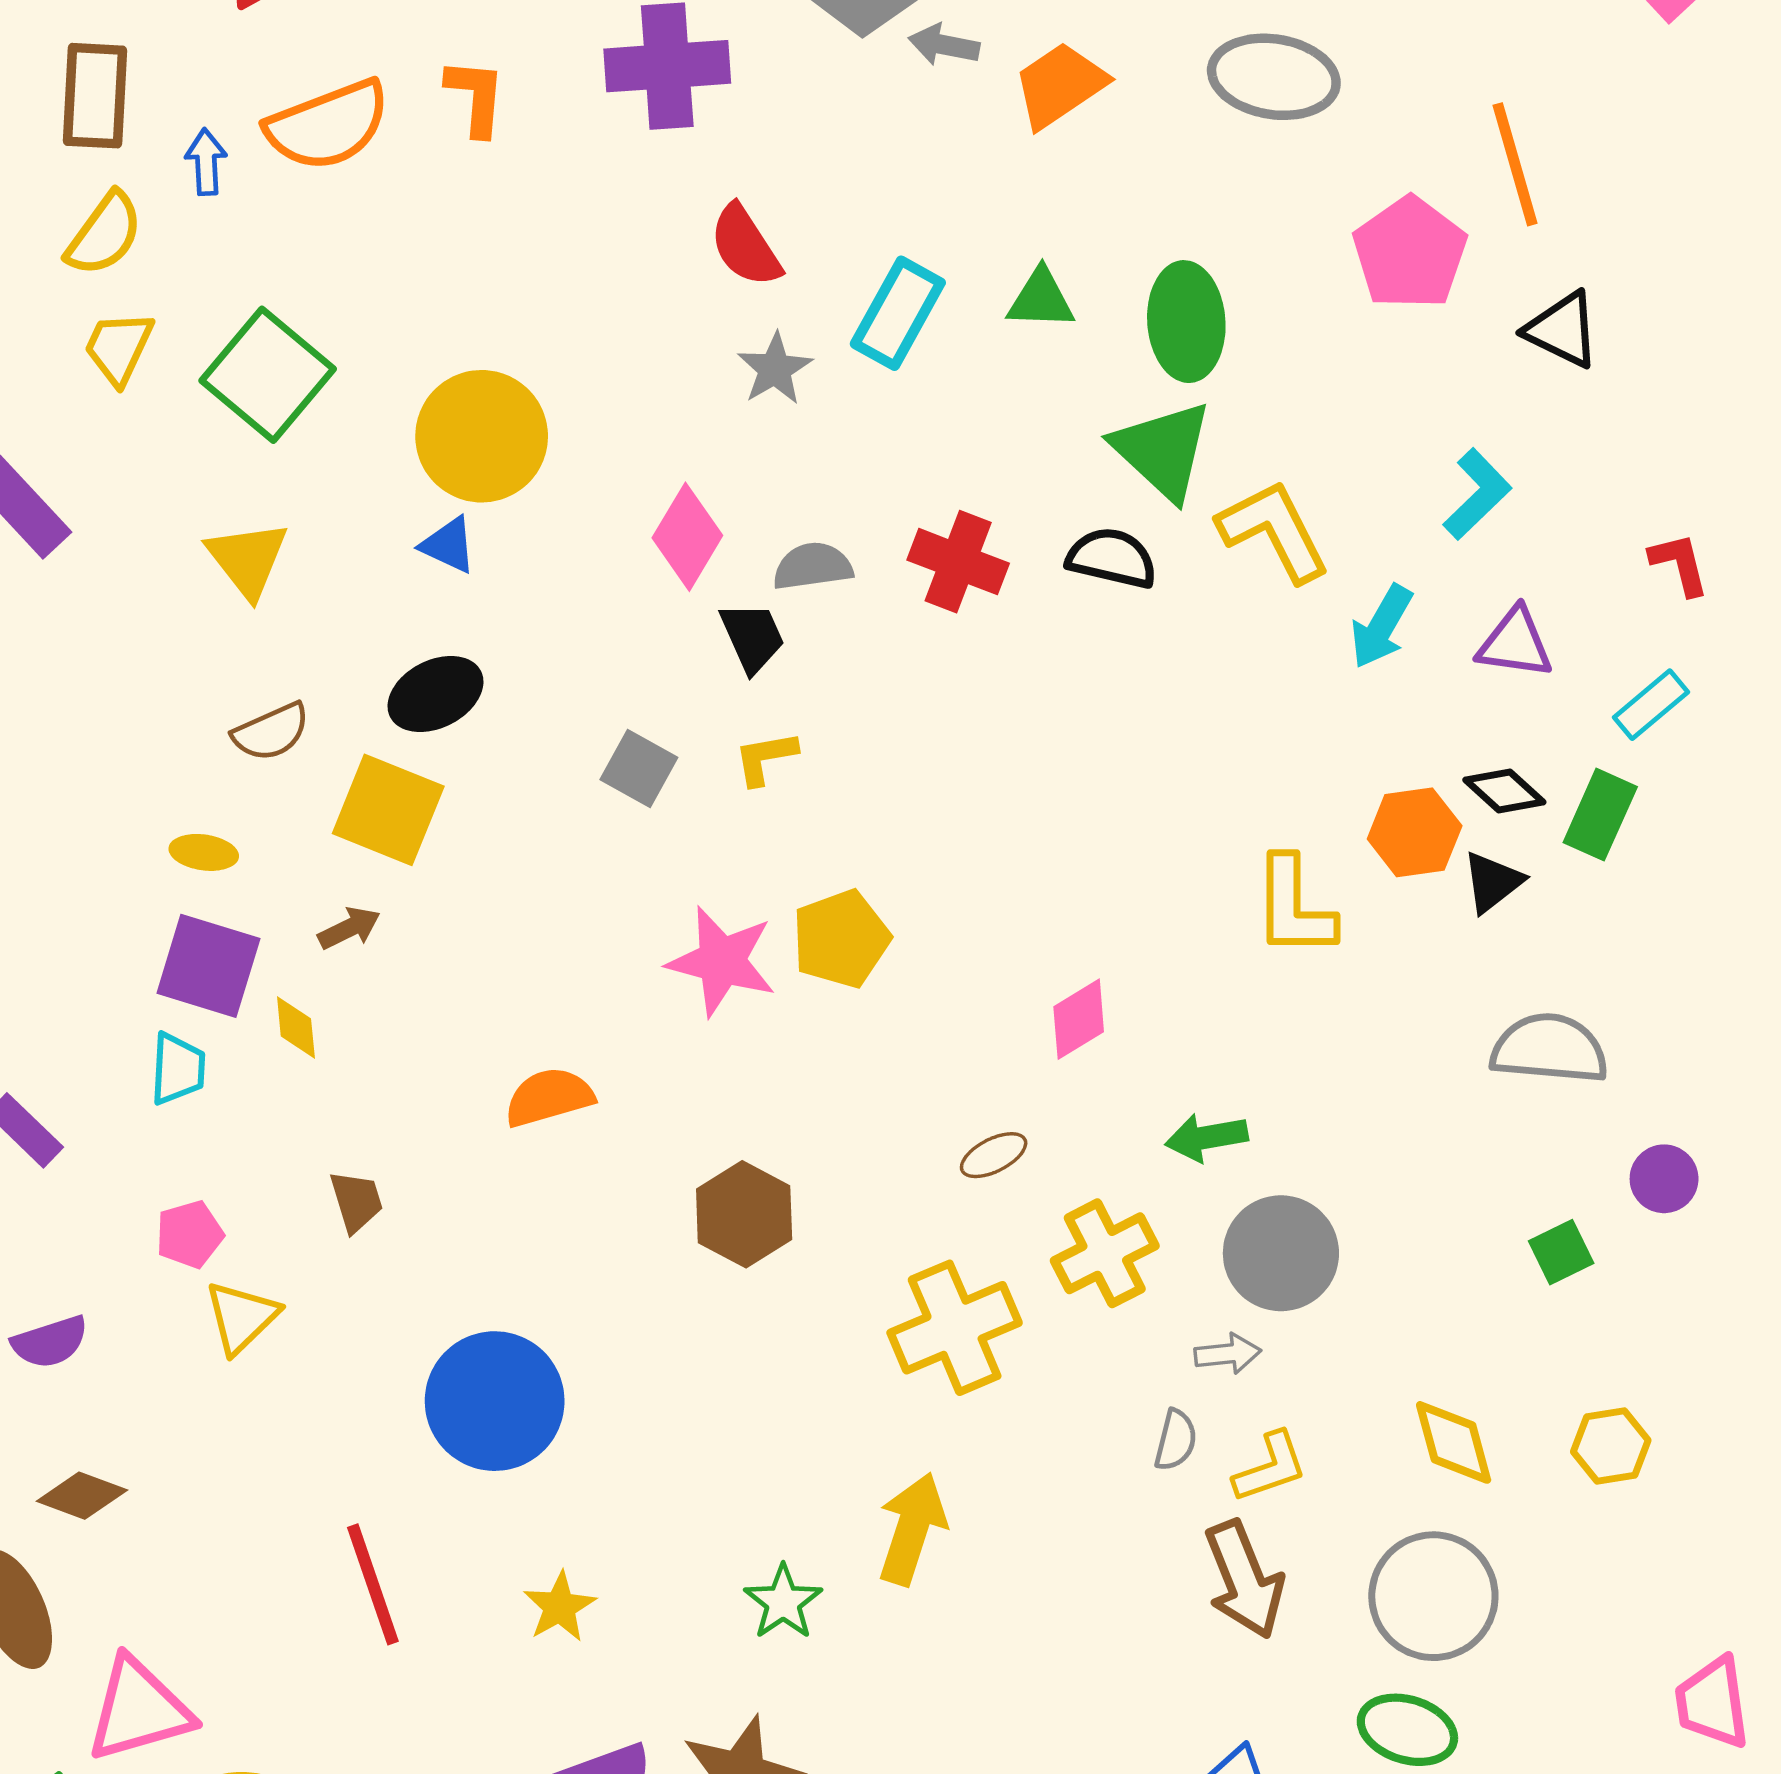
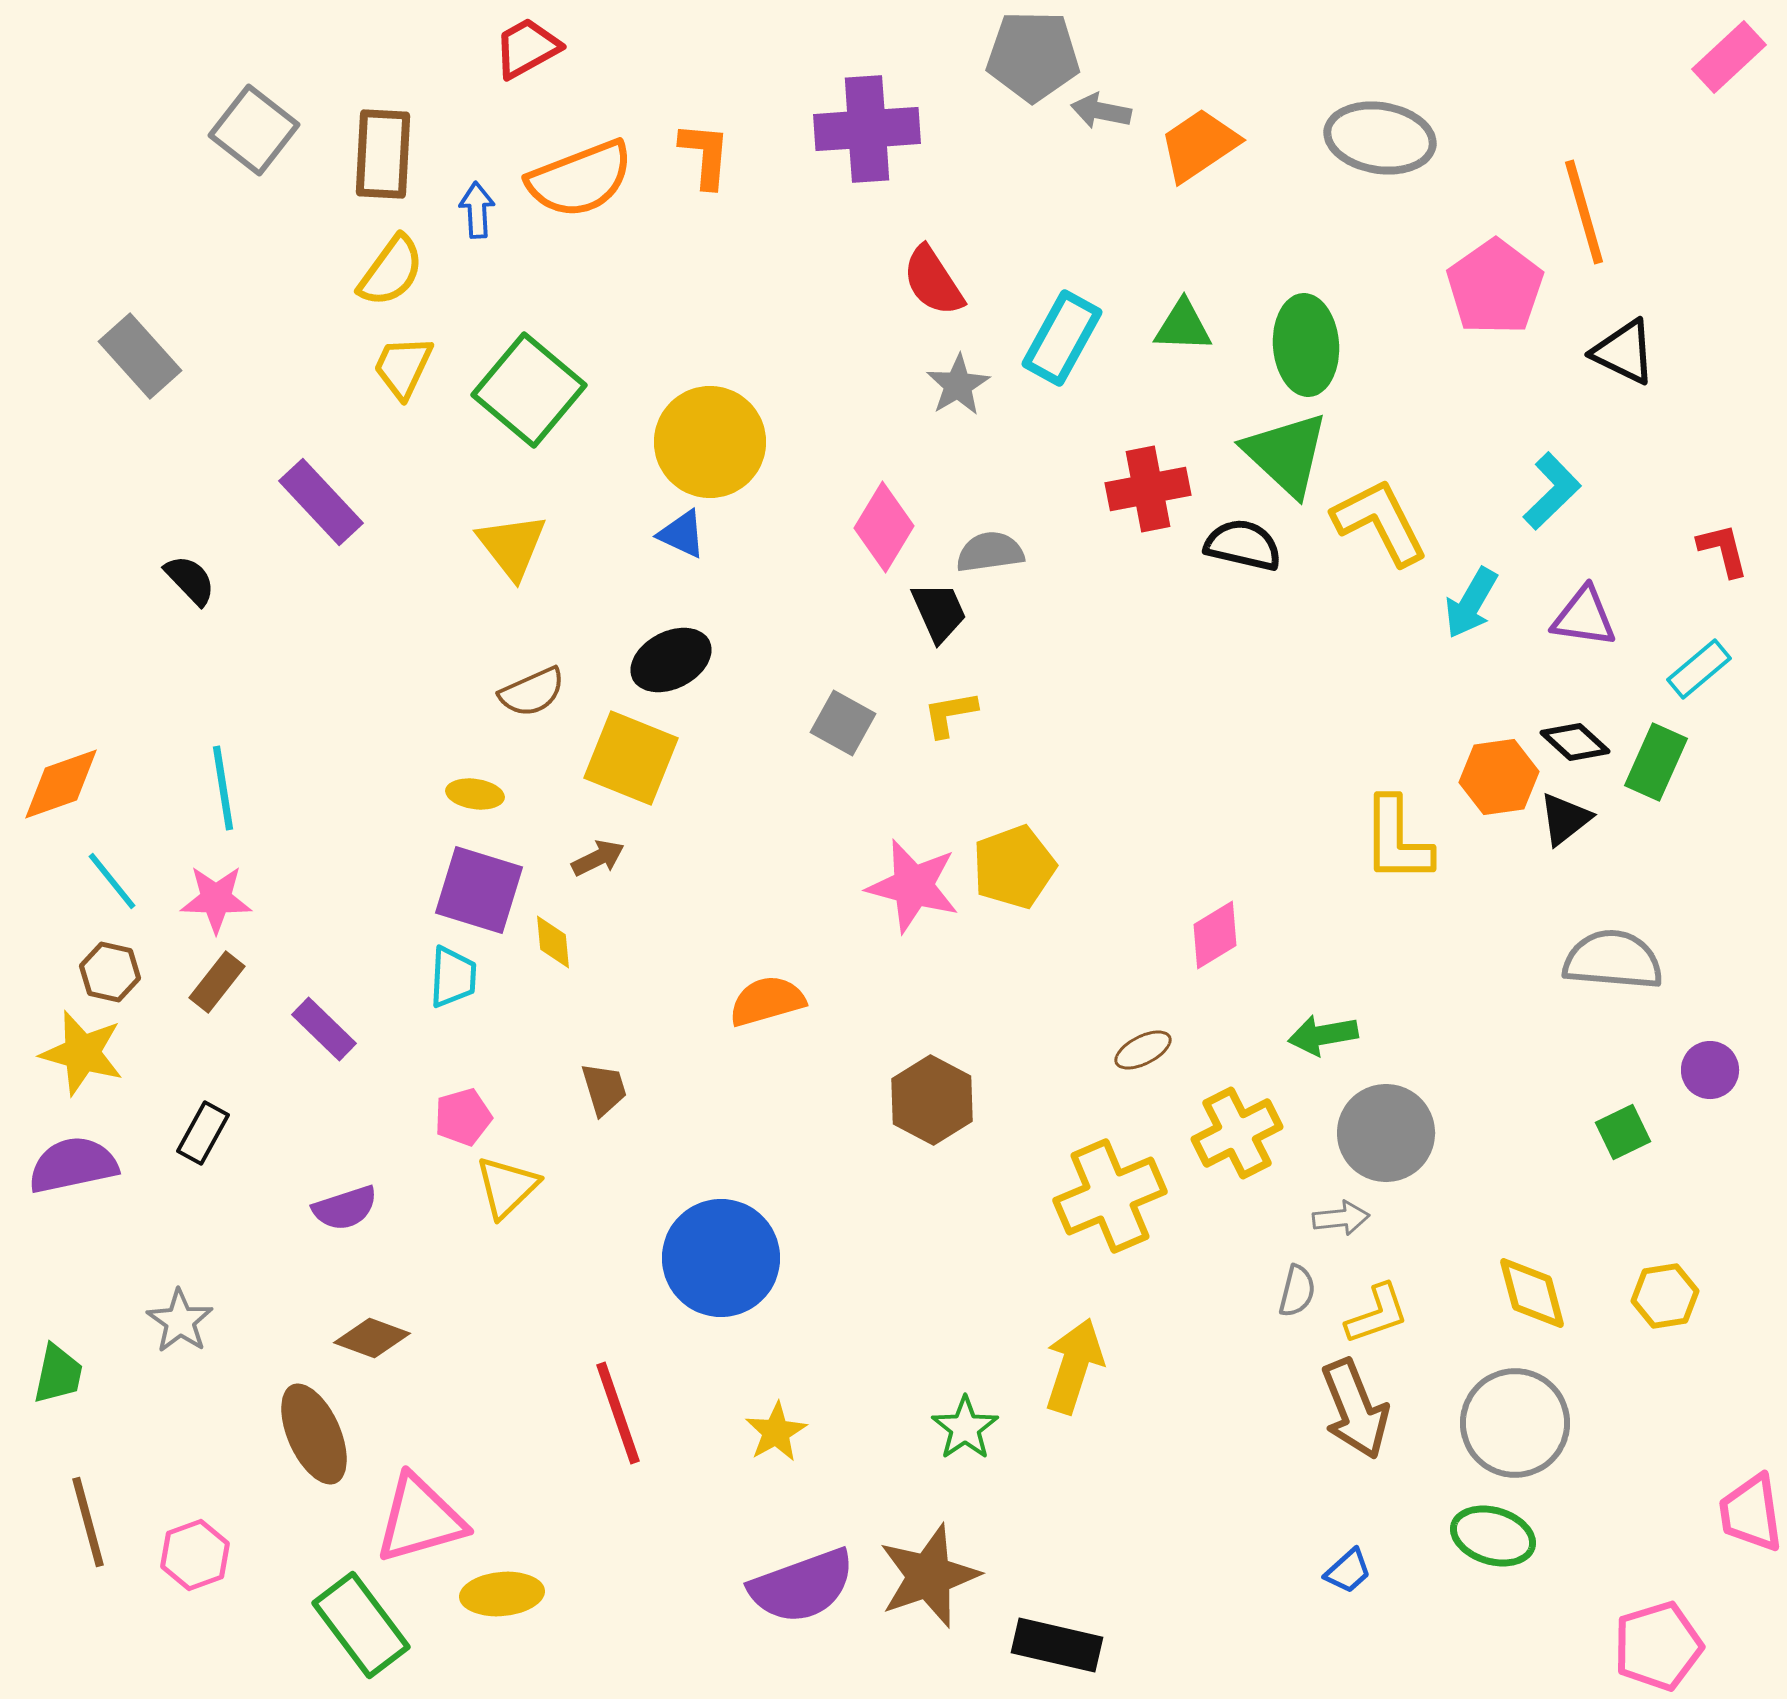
red cross: (958, 562) -> (1148, 489), moved, turned -32

